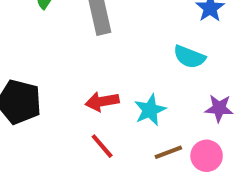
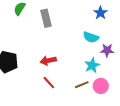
purple star: (219, 108) -> (107, 50), moved
cyan star: (150, 110) -> (92, 65), moved

